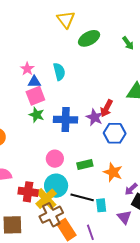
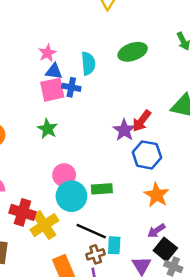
green ellipse: (89, 38) -> (133, 52), moved
green star: (37, 115) -> (48, 129), moved
blue cross: (66, 120) -> (71, 87), moved, size x0.6
orange star: (113, 172) -> (157, 195), moved
cyan circle: (56, 186) -> (71, 196), moved
brown cross: (51, 215) -> (96, 254), moved, size x0.6

